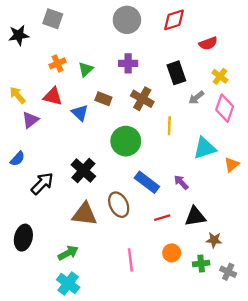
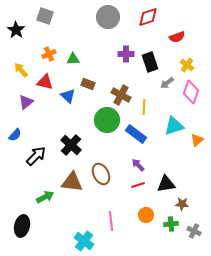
black star: (19, 35) -> (16, 30), turned -30
purple cross: (128, 63) -> (126, 54), moved
green triangle: (86, 69) -> (73, 59), turned 40
yellow arrow: (17, 95) -> (21, 70), moved
brown cross: (142, 99) -> (121, 95), moved
blue rectangle: (147, 182) -> (136, 134), moved
purple arrow: (181, 182) -> (138, 165), moved
black ellipse: (23, 238) -> (22, 226), moved
green arrow: (68, 253) -> (45, 197), moved
cyan cross: (68, 283) -> (84, 241), moved

